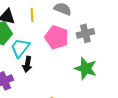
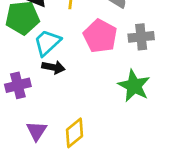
black arrow: (27, 64) -> (53, 67), turned -98

